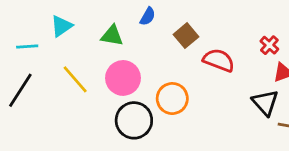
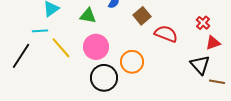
cyan line: (27, 47) -> (40, 31), moved

